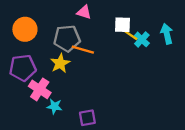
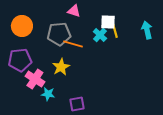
yellow line: (130, 35) -> (115, 31), turned 40
cyan cross: (142, 39) -> (100, 35), moved
yellow star: (60, 63) -> (61, 67), moved

